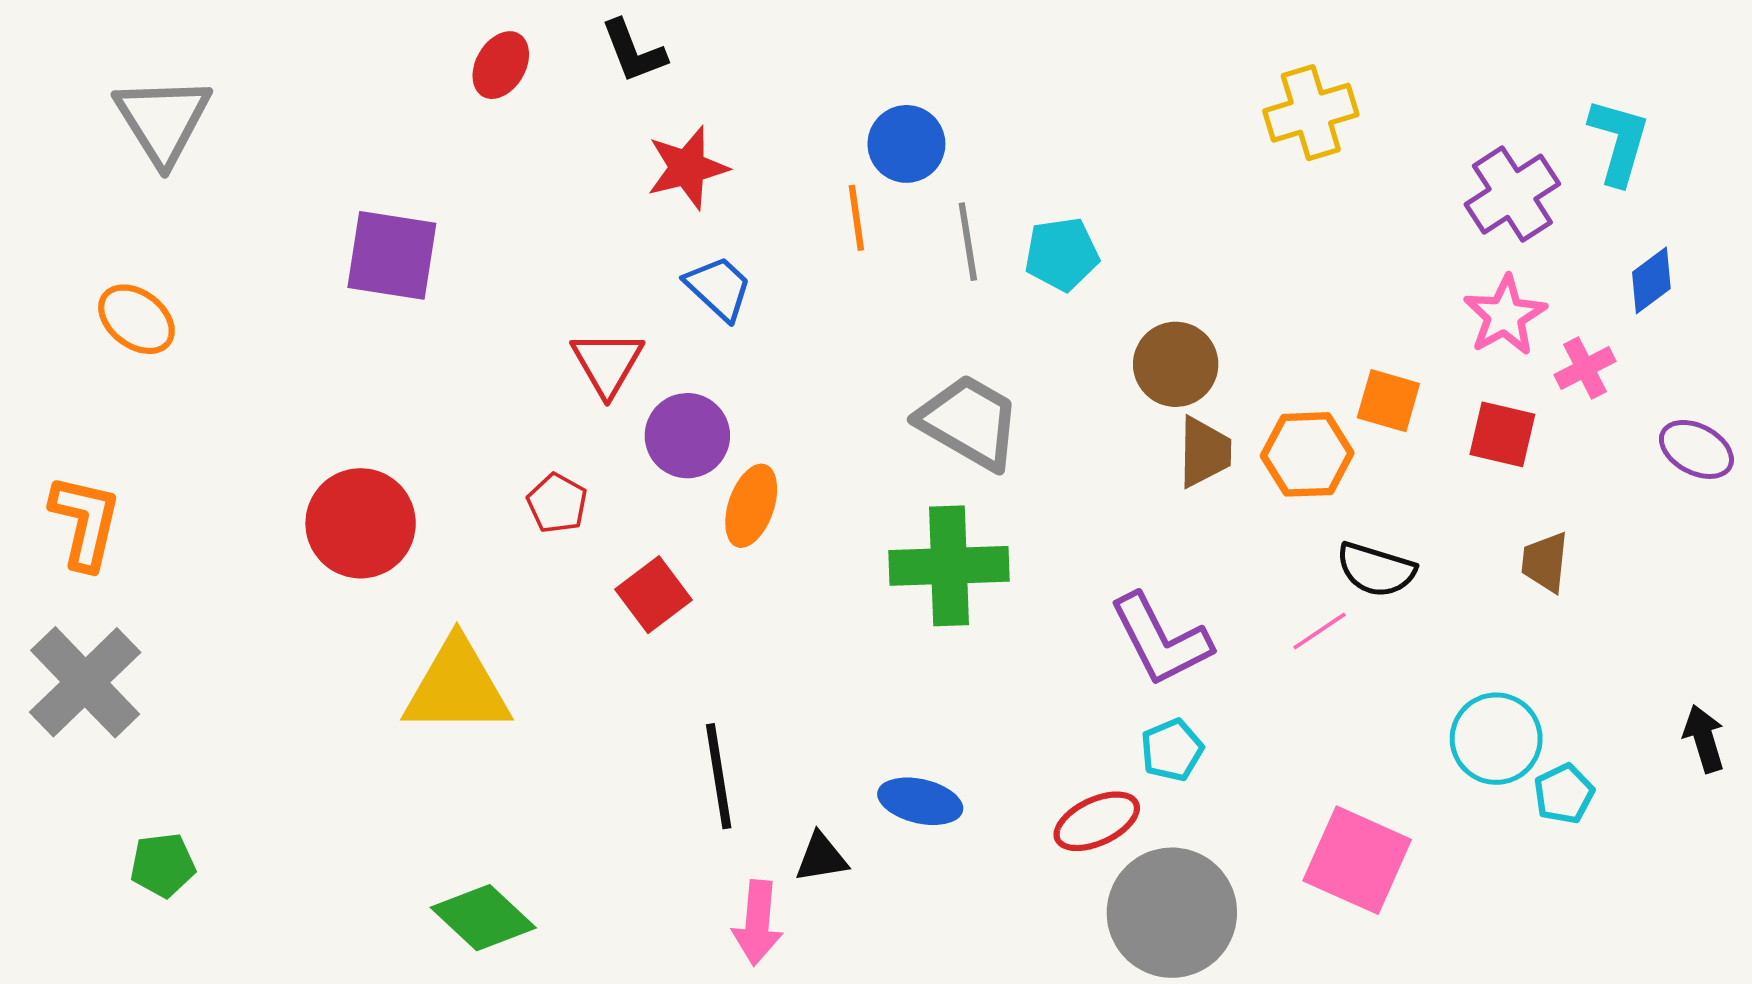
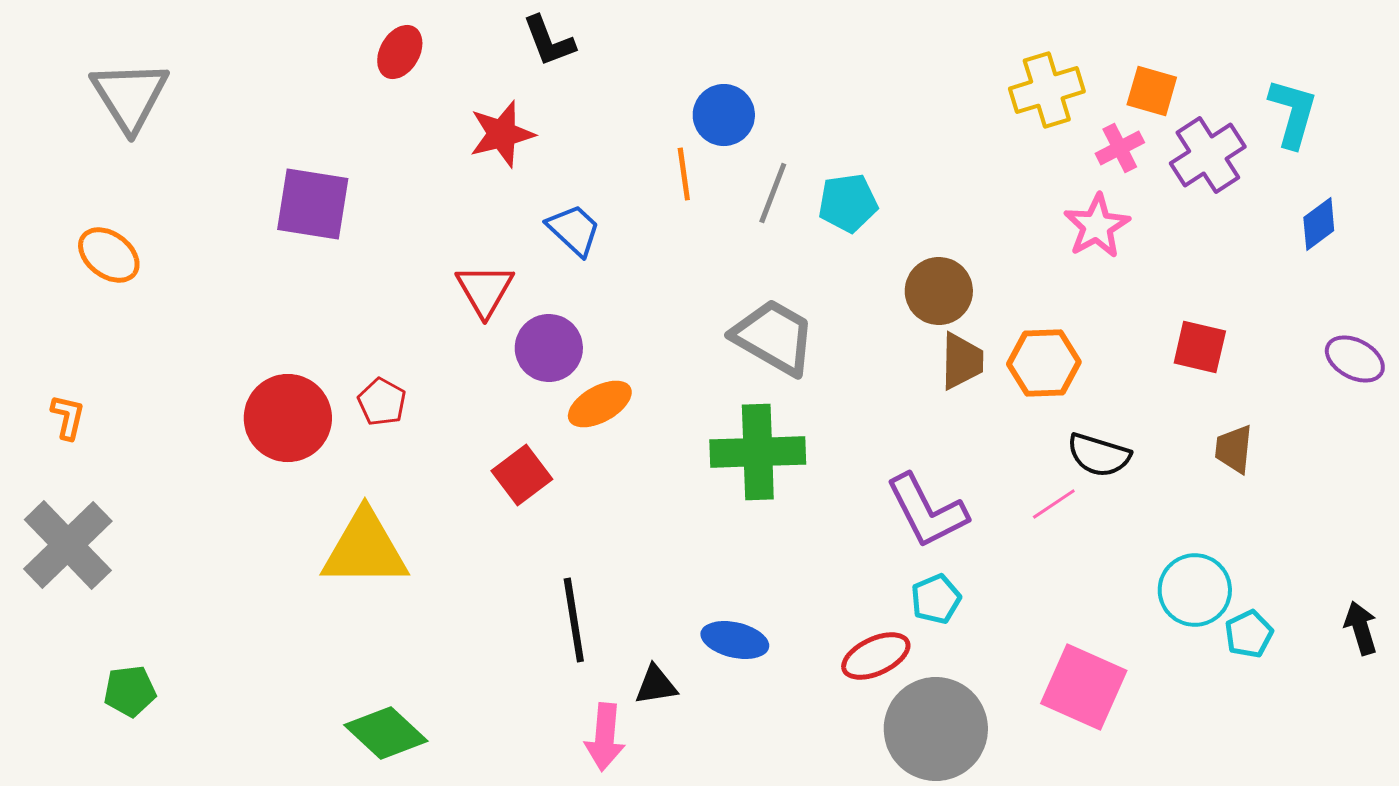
black L-shape: (634, 51) -> (549, 41), moved
red star: (687, 168) -> (502, 134), moved
gray line: (968, 242) -> (773, 193), turned 30
pink star: (1505, 315) -> (1097, 226), moved
pink cross: (1585, 368) -> (1120, 148), moved
orange square: (1388, 401) -> (1152, 91), moved
red pentagon: (557, 503) -> (382, 402), moved
orange ellipse: (751, 506) -> (600, 404), turned 42
orange L-shape: (85, 522) -> (68, 417), size x0.6
black arrow: (1704, 739) -> (1361, 628), moved

